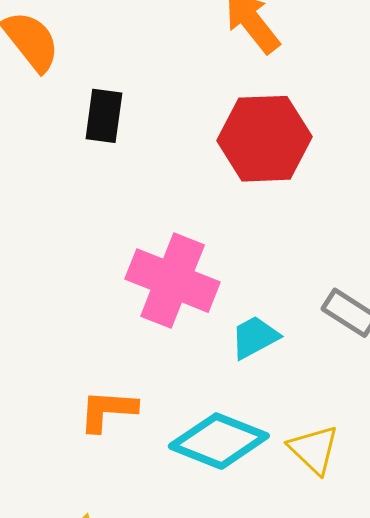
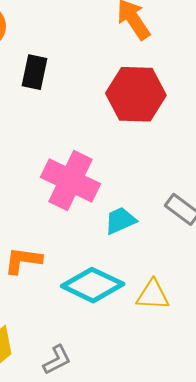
yellow triangle: (314, 449) -> (153, 295), turned -45

